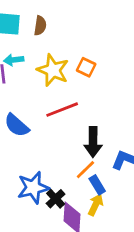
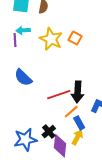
red line: (62, 110) -> (59, 95), moved
blue star: (33, 188) -> (25, 140), moved

